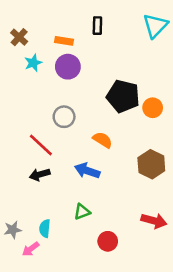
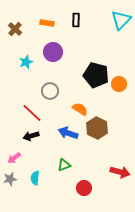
orange rectangle: (64, 41) -> (47, 23), moved
cyan star: (33, 63) -> (26, 62), moved
brown hexagon: (151, 164) -> (97, 128), moved
pink arrow: (31, 249) -> (14, 158), moved

